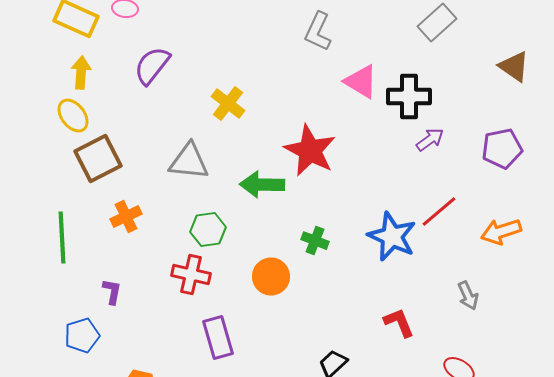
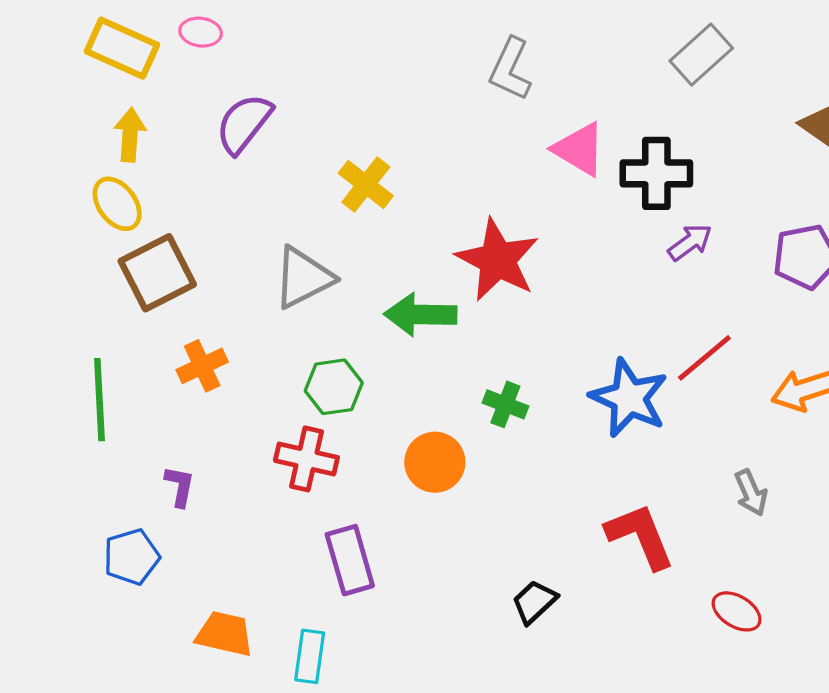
gray triangle: (189, 162) -> (303, 278), turned -33
red L-shape: (399, 323) -> (640, 536), size x1.4

